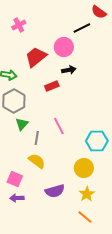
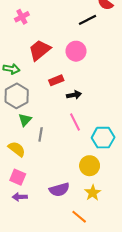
pink circle: (64, 47) -> (76, 51), moved
black arrow: (69, 70) -> (74, 95), moved
pink line: (59, 126) -> (75, 122), moved
yellow semicircle: (37, 161) -> (17, 149), moved
orange line: (85, 217) -> (79, 217), moved

